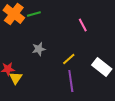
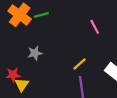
gray star: (39, 49) -> (35, 53), moved

